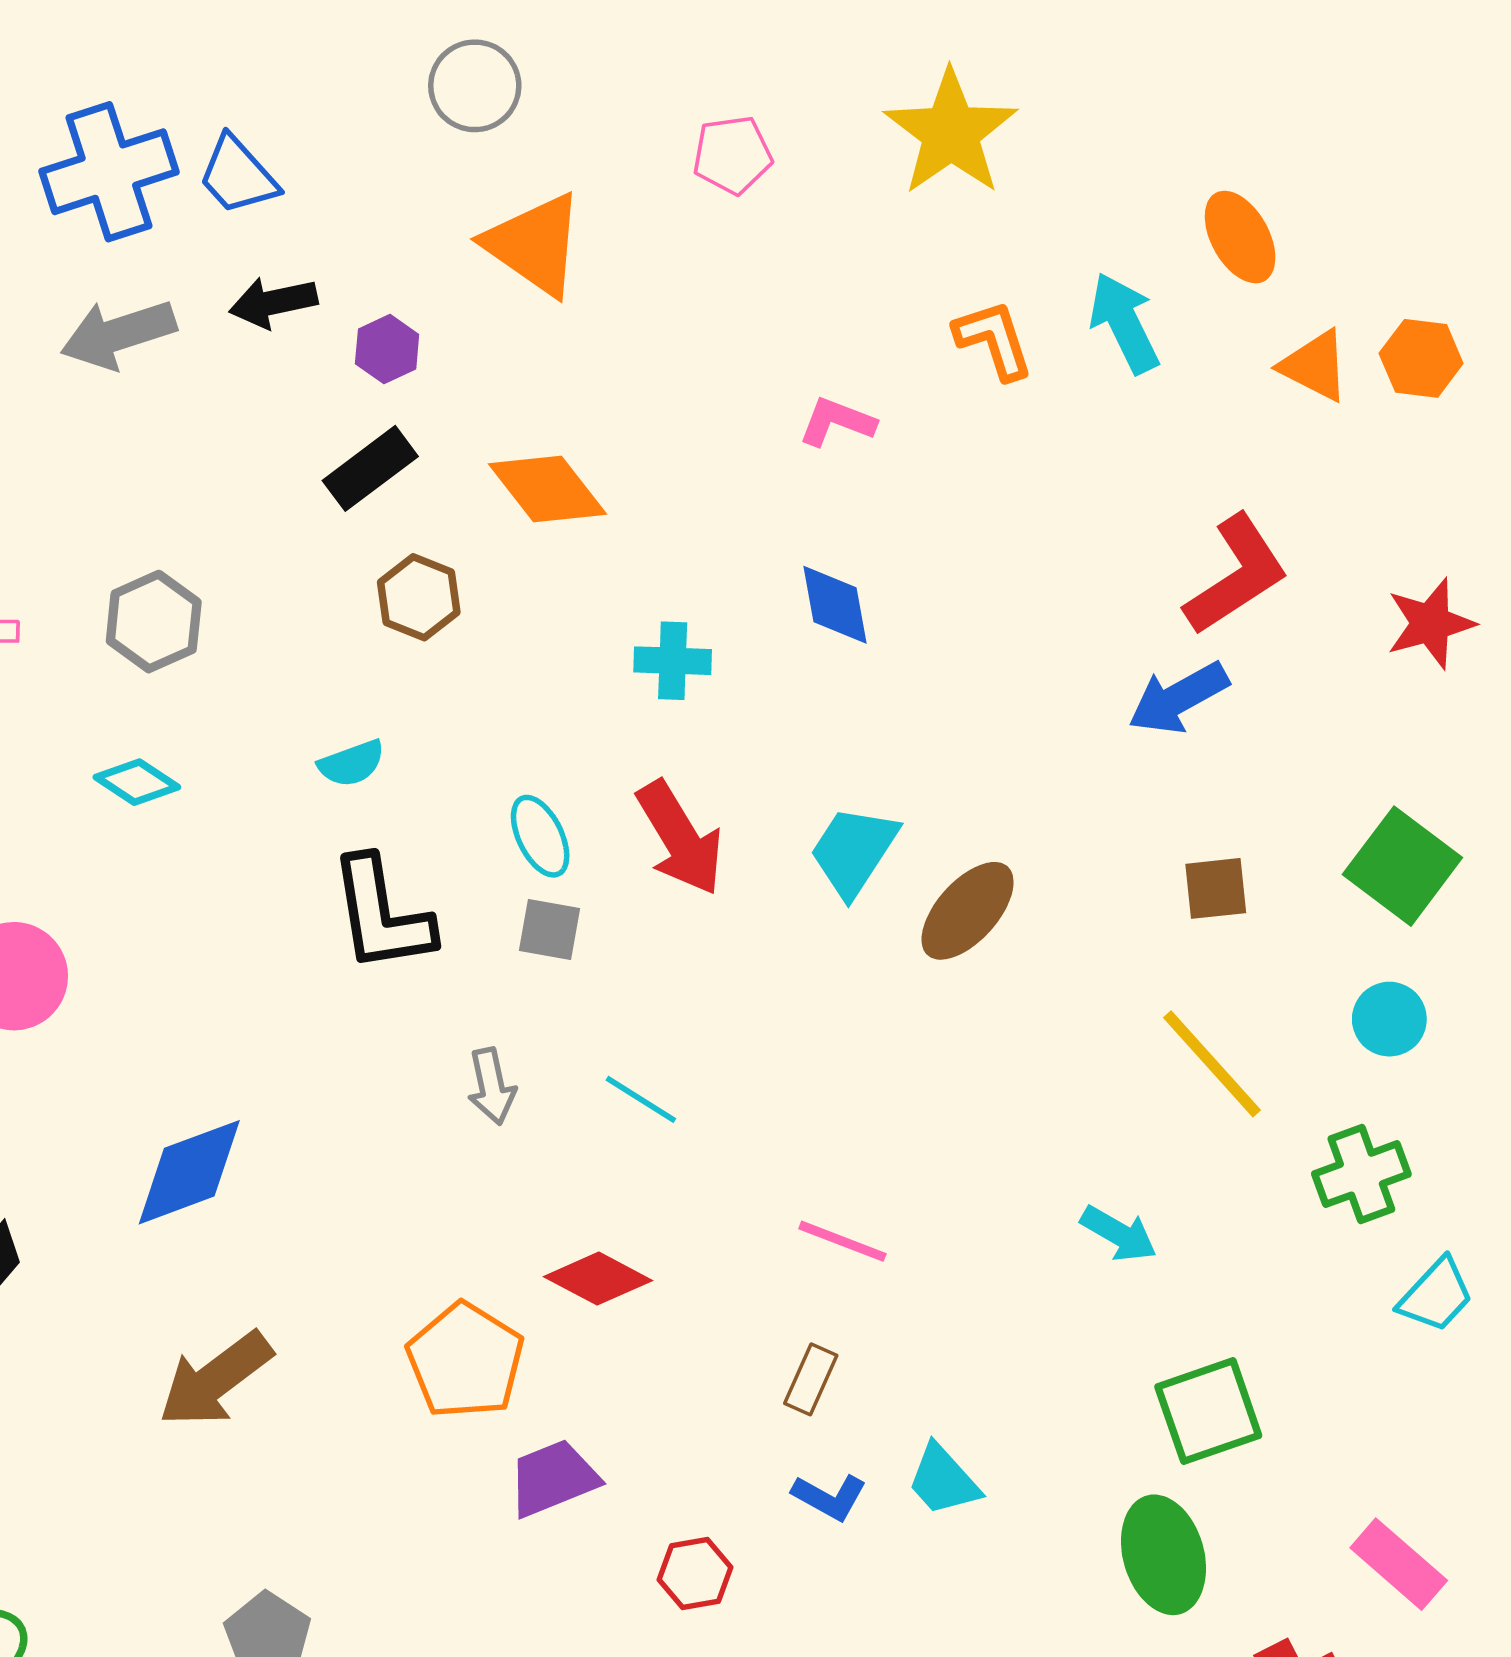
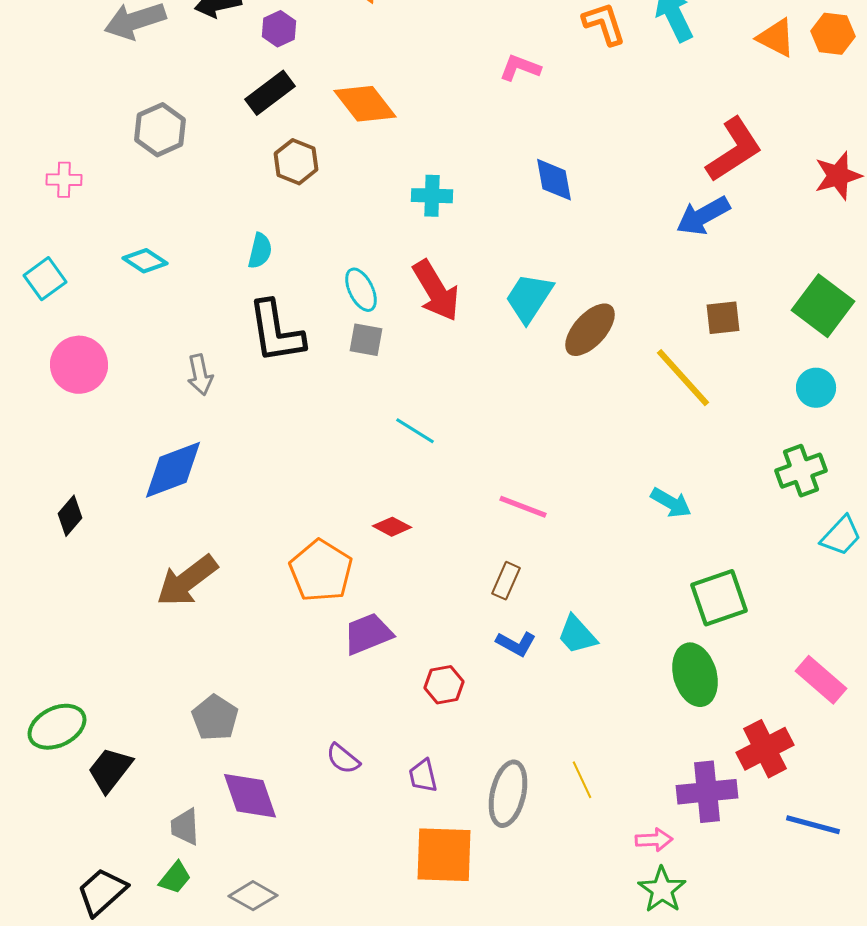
blue diamond: (835, 605) -> (554, 180), moved
gray hexagon: (154, 622) -> (160, 130), moved
cyan semicircle: (352, 763) -> (260, 251), turned -57
yellow line: (1212, 1064) -> (683, 378), moved
gray arrow: (492, 1086) -> (200, 375), moved
red diamond: (598, 1279) -> (392, 527), size x0.7

